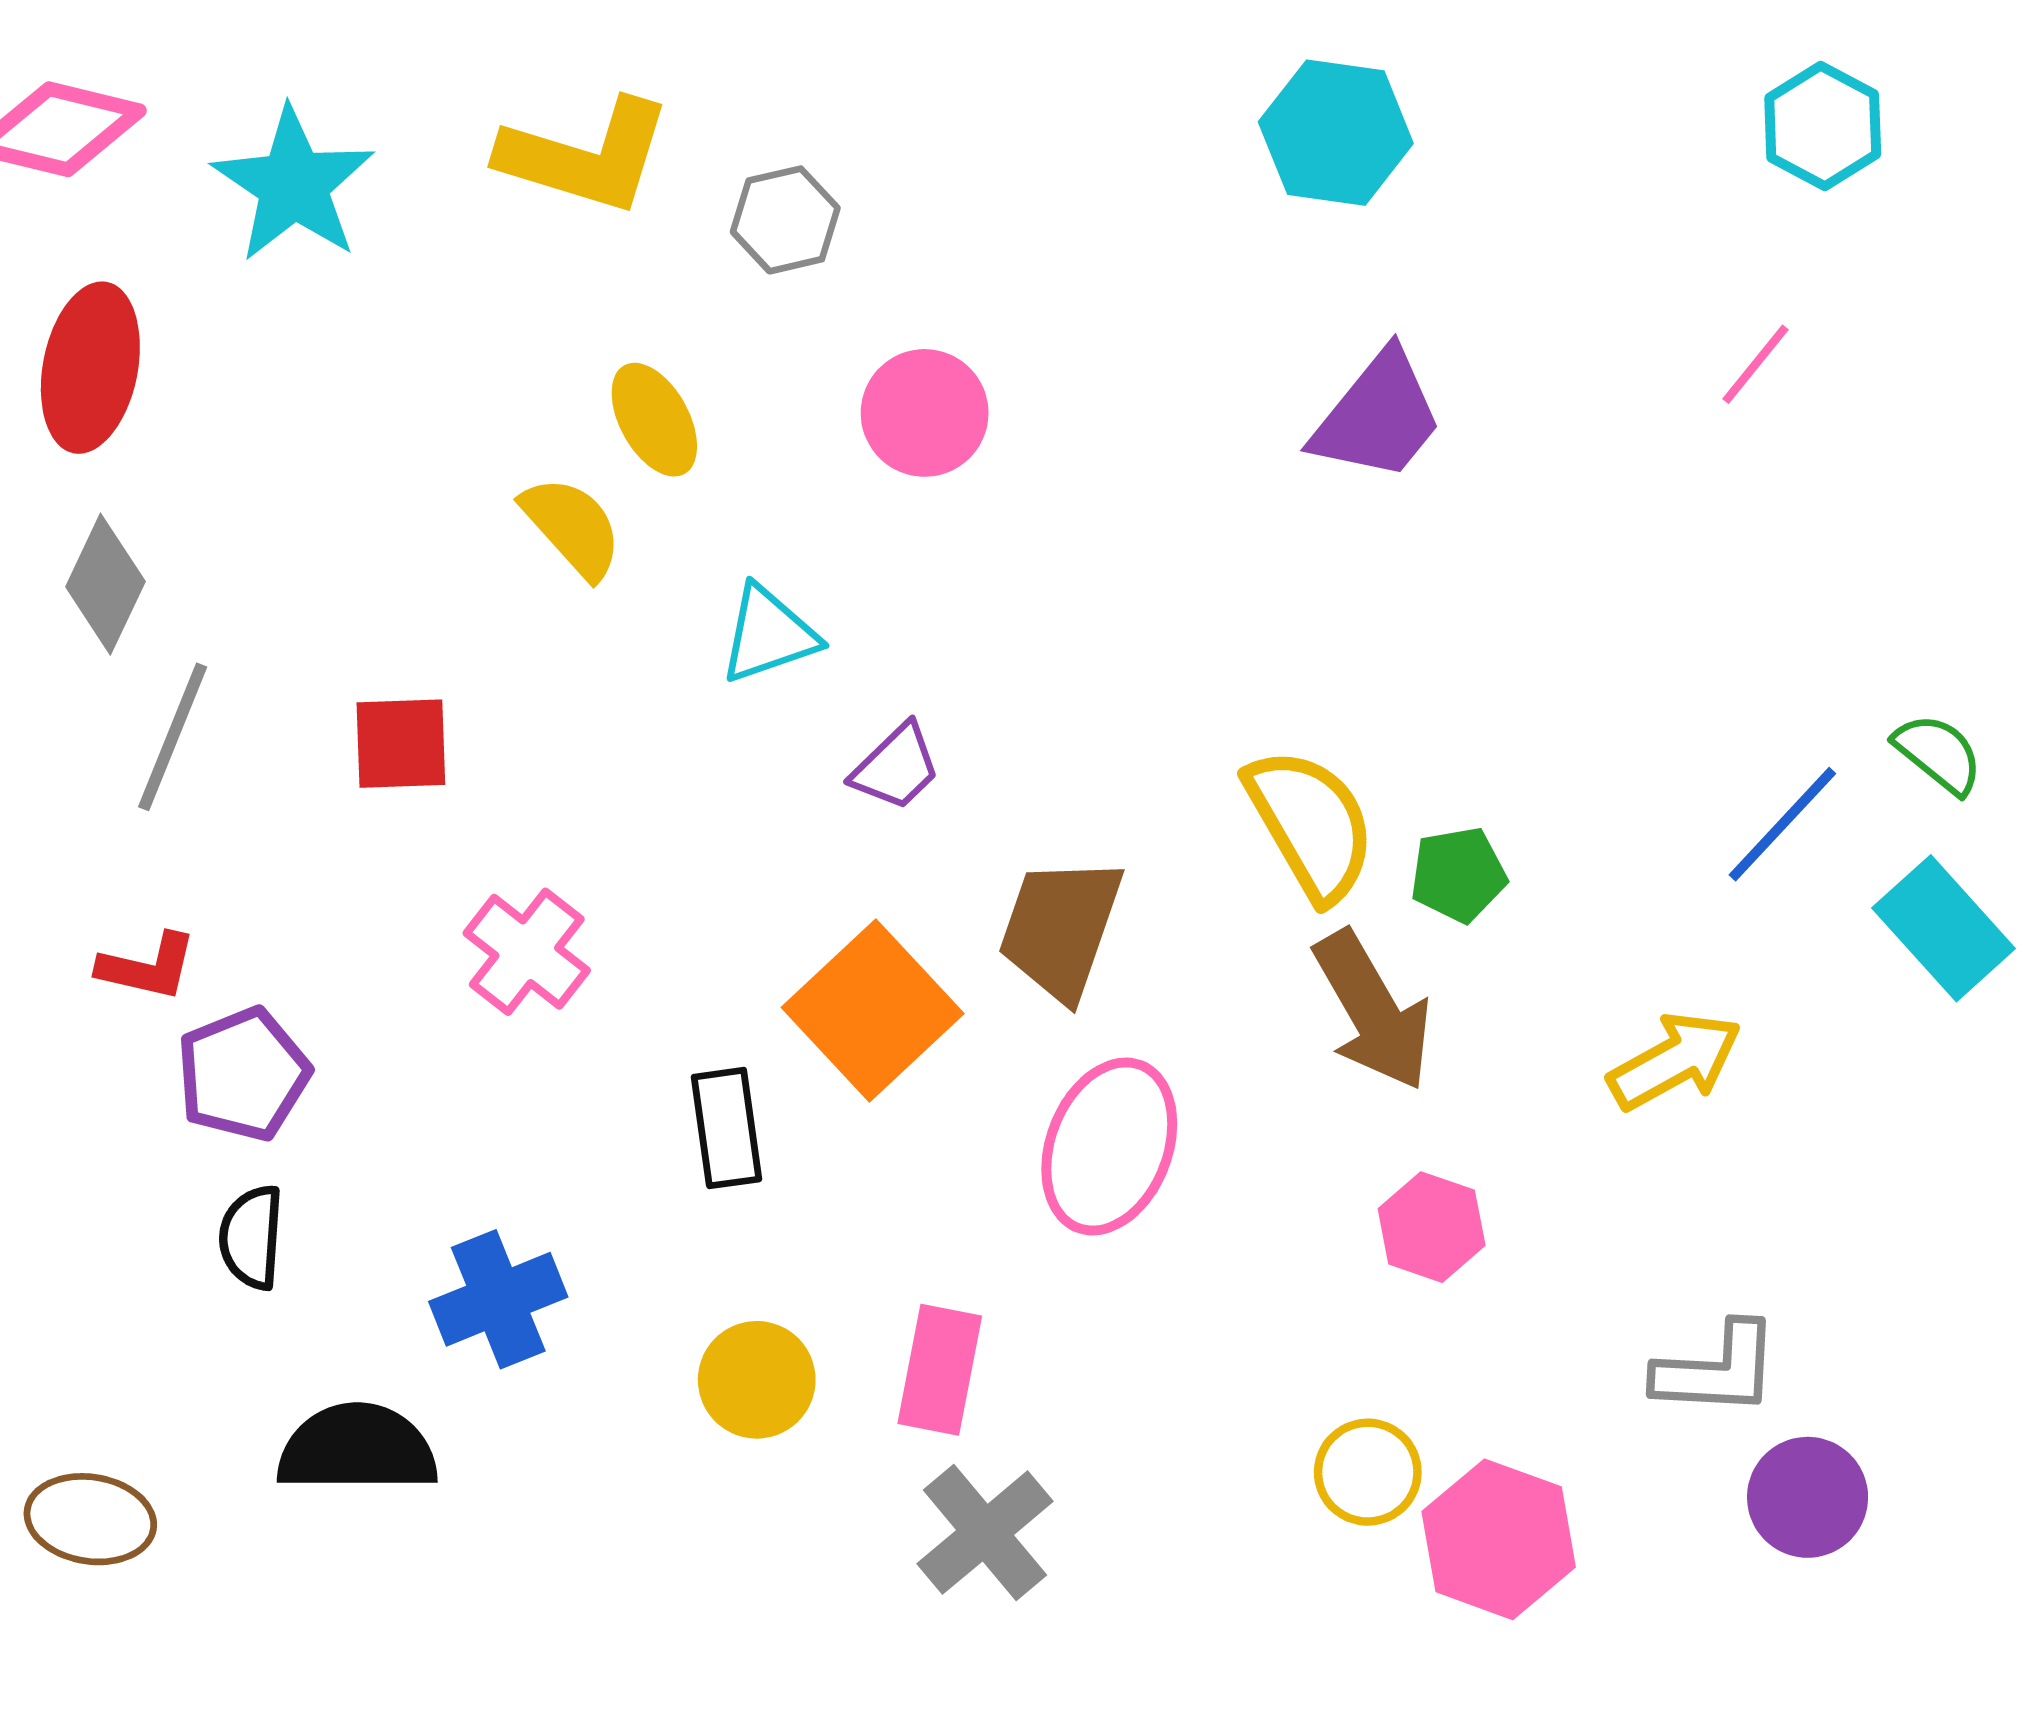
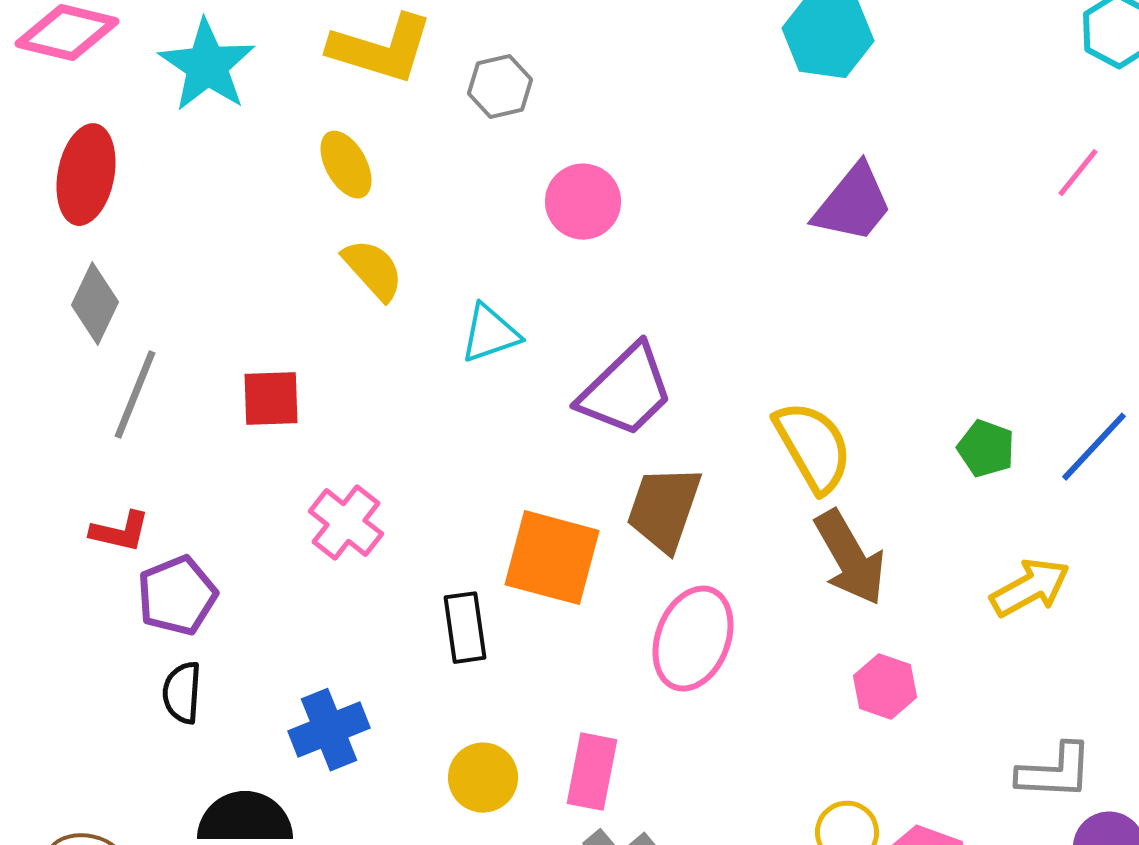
yellow ellipse: (654, 420) -> (346, 165), moved
purple trapezoid: (896, 767) -> (626, 391), moved, size x1.8
green pentagon: (1458, 875) -> (986, 449), moved, turned 30
orange square: (873, 1011) -> (552, 558), turned -32

